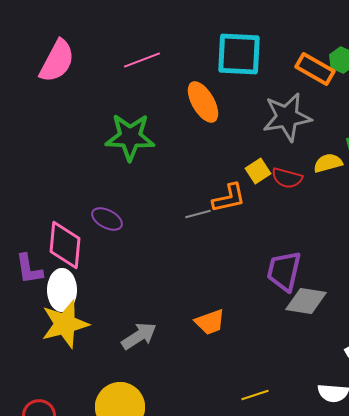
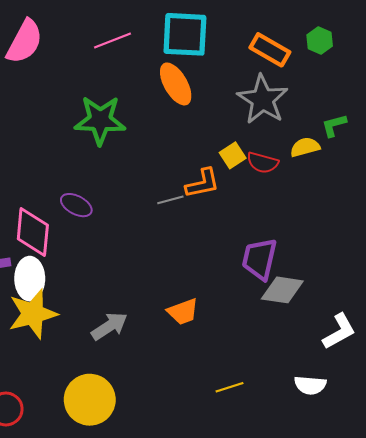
cyan square: (239, 54) -> (185, 34), moved
orange rectangle: (315, 69) -> (270, 50), moved
gray star: (287, 117) -> (263, 99), turned -30

